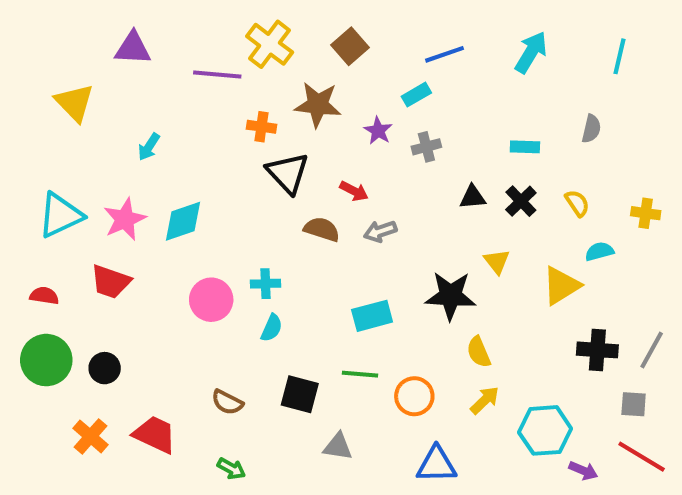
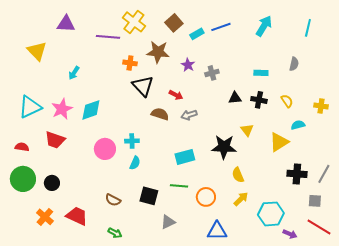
cyan rectangle: (416, 95) -> (197, 34), moved
black cross: (521, 201) -> (259, 100), turned -35
gray triangle: (338, 447) -> (168, 222), turned -35

